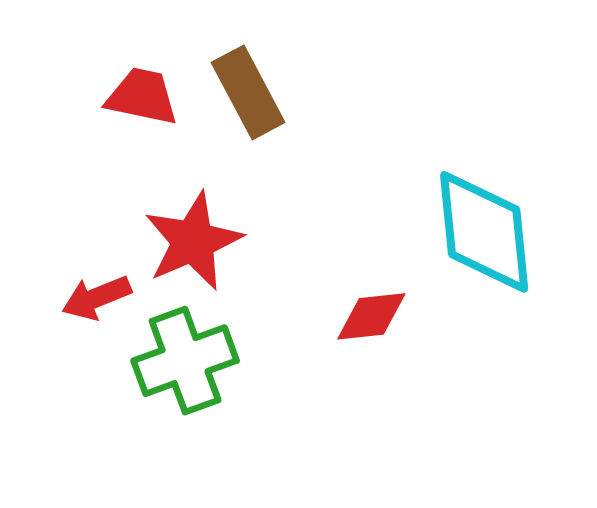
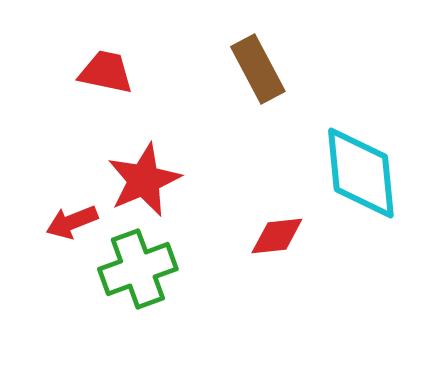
brown rectangle: (248, 92) -> (258, 69), moved

